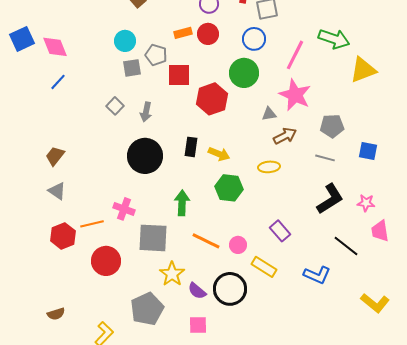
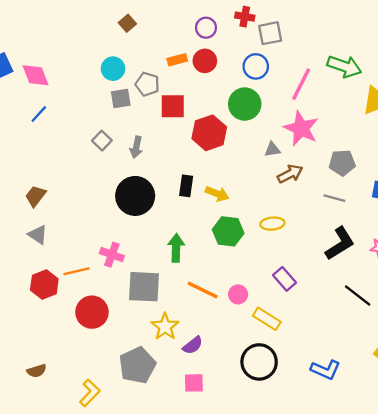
yellow ellipse: (269, 167) -> (272, 224), moved
blue L-shape: (317, 275) -> (326, 370), moved
black circle: (230, 289) -> (259, 362), moved
purple semicircle: (197, 291) -> (193, 345), turned -78

